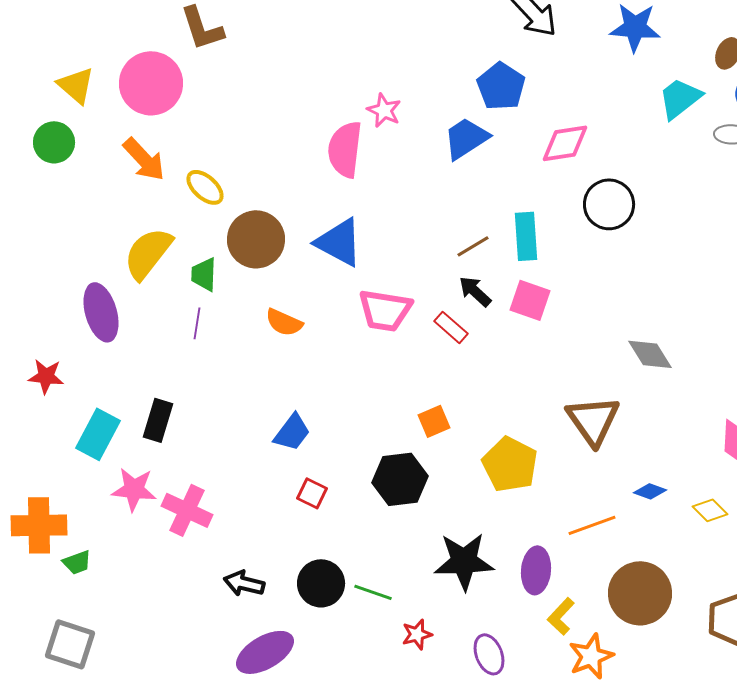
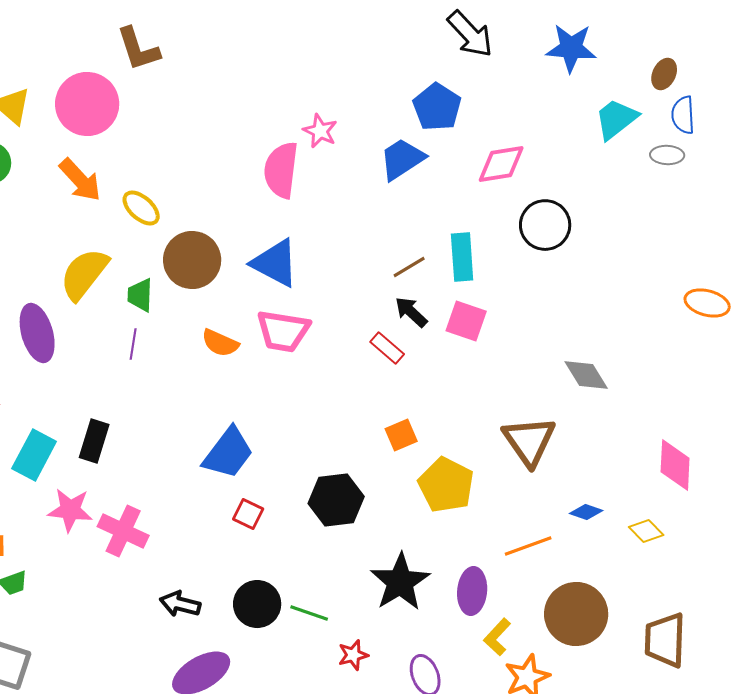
pink trapezoid: (385, 310) -> (283, 331), moved
orange square: (434, 421) -> (401, 435), moved
blue trapezoid: (292, 432) -> (228, 453), size x1.4
black star: (464, 561) -> (400, 582), turned -30

